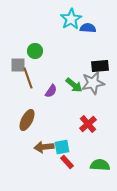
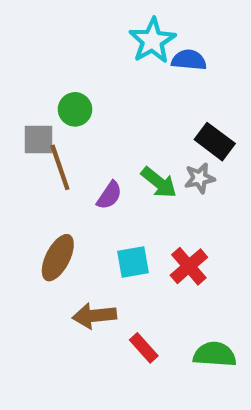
black rectangle: (100, 66) -> (215, 142), turned 42
gray star: (93, 83) -> (200, 178), size x0.6
cyan square: (62, 147) -> (133, 262), moved

